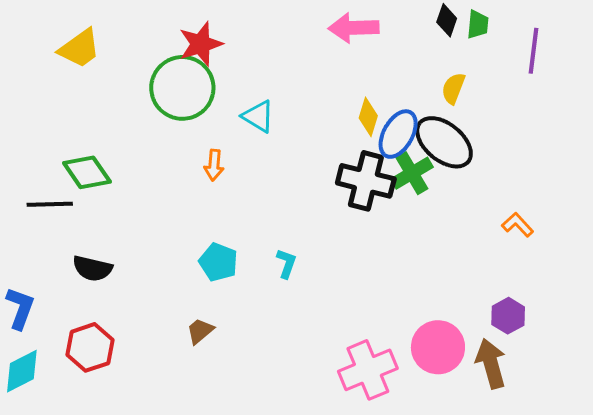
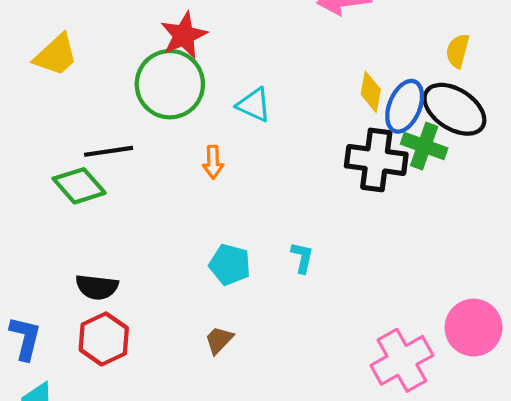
green cross: (412, 173) -> (424, 146), turned -33
black line: (50, 204) -> (109, 151), moved
red hexagon: (90, 347) -> (104, 339), moved

